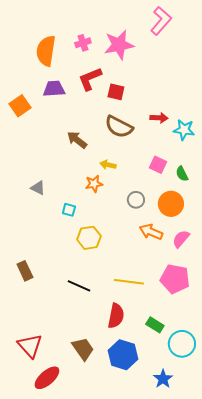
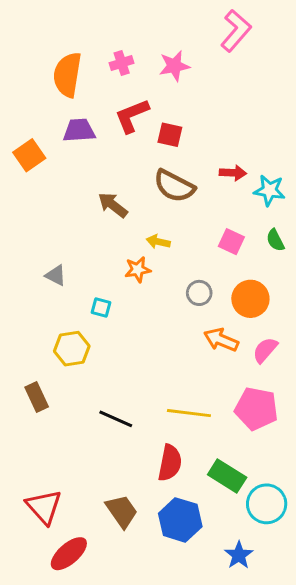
pink star: (119, 45) -> (174, 66), size x0.7
green semicircle: (182, 174) -> (275, 240), moved
yellow hexagon: (89, 238) -> (72, 349), moved
green rectangle: (155, 325) -> (227, 476), size x1.4

